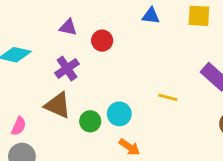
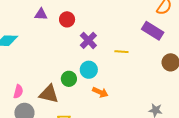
purple cross: (67, 68) -> (88, 40), moved
brown triangle: (58, 105) -> (49, 94), moved

